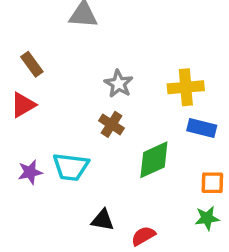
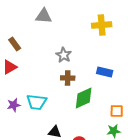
yellow cross: (186, 87) -> (102, 25), moved
brown cross: (111, 124) -> (68, 78), moved, turned -32
blue rectangle: (202, 128) -> (105, 72), moved

